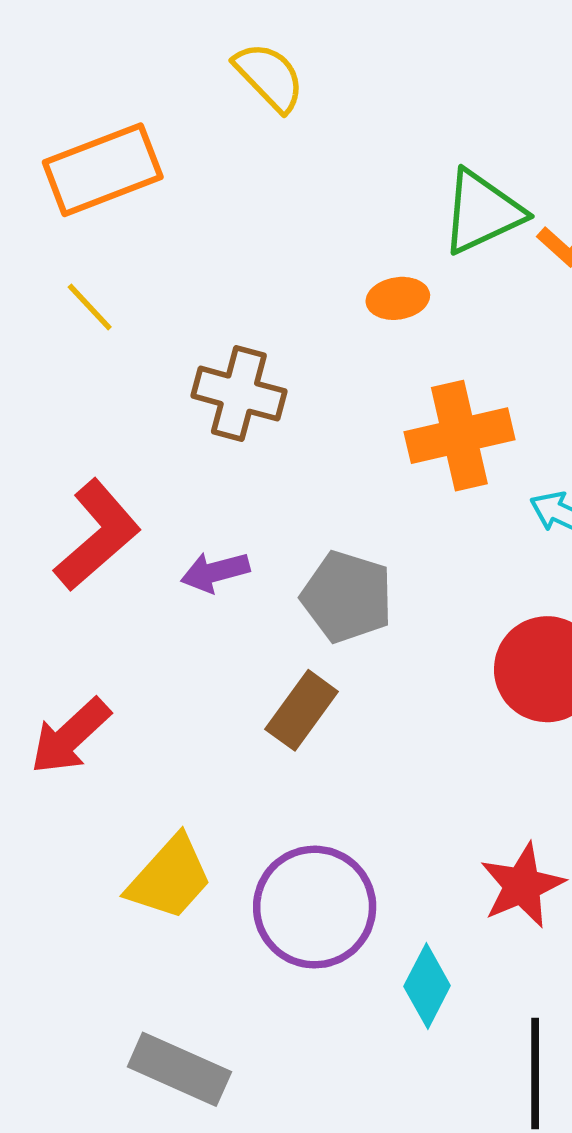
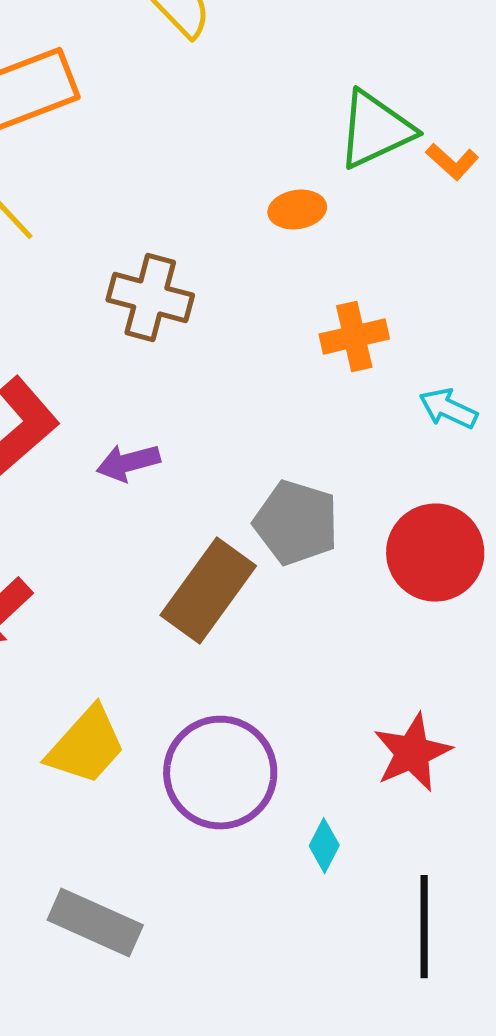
orange cross: (459, 436) -> (354, 337), size x0.7
gray pentagon: (347, 597) -> (296, 523), moved
brown rectangle: (302, 710) -> (208, 591), size x1.4
cyan diamond: (427, 986) -> (324, 846), size x0.7

